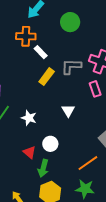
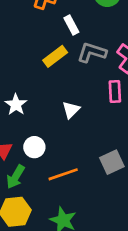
white rectangle: (41, 52) -> (71, 25), moved
orange line: (88, 163) -> (63, 174), moved

